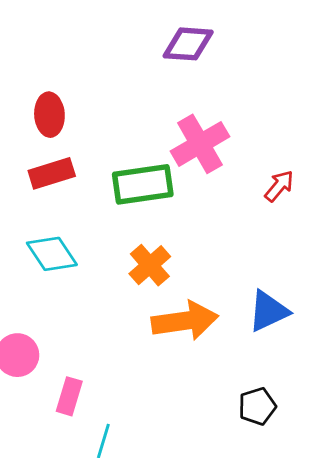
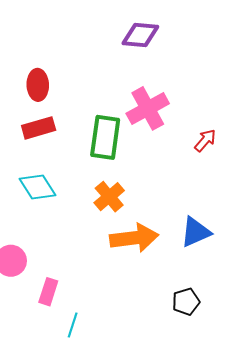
green rectangle: (143, 184) -> (105, 137), turned -75

